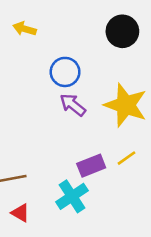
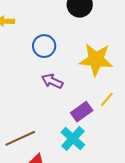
purple arrow: (73, 105) -> (52, 81), moved

